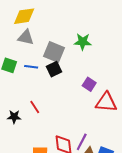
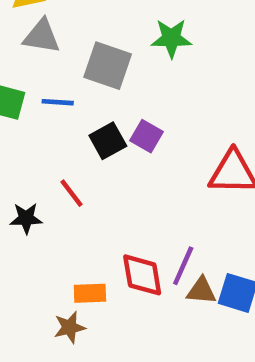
black square: (54, 69) -> (108, 141), moved
purple square: (89, 84) -> (147, 136), moved

